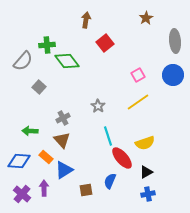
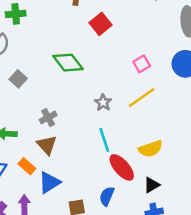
green cross: (47, 45) -> (16, 14), moved
green diamond: (67, 61) -> (68, 63), moved
gray star: (98, 106) -> (103, 103), moved

